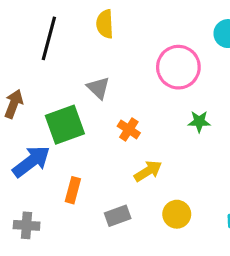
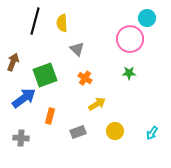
yellow semicircle: (105, 24) -> (62, 23), moved
pink circle: (178, 67) -> (130, 39), moved
gray triangle: (98, 88) -> (77, 49), moved

